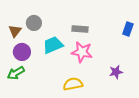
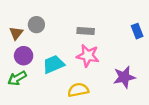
blue rectangle: (128, 29) -> (137, 31), turned -40
cyan trapezoid: (53, 45) -> (54, 64), moved
purple star: (116, 72) -> (124, 77), size x1.5

